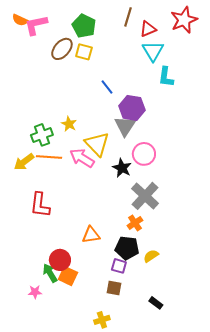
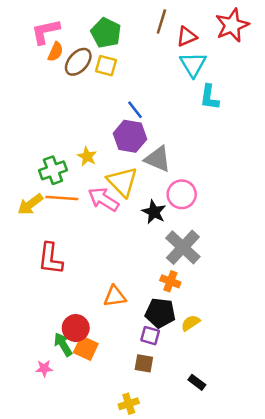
orange semicircle: (20, 20) -> (56, 52), moved, turned -91
purple hexagon: (132, 108) -> (130, 136), moved
gray triangle: (125, 126) -> (158, 159), turned -40
orange cross: (135, 223) -> (170, 281), turned -35

